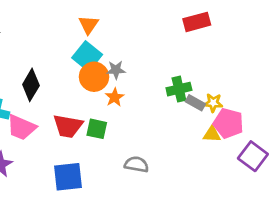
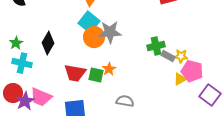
gray star: (116, 70) -> (110, 32), size x1.6
orange star: (115, 97) -> (109, 69), moved
pink trapezoid: (21, 127) -> (41, 97), moved
yellow triangle: (212, 134) -> (180, 79), turned -32

